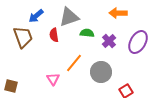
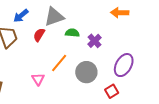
orange arrow: (118, 13) -> (120, 13), moved
red semicircle: (54, 35) -> (39, 35), turned 40
purple ellipse: (138, 42) -> (124, 65), moved

